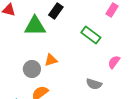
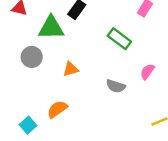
gray circle: (32, 69) -> (32, 57), moved
gray semicircle: (94, 84) -> (116, 86), moved

